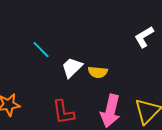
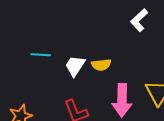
cyan line: (41, 50) -> (41, 55), turned -30

